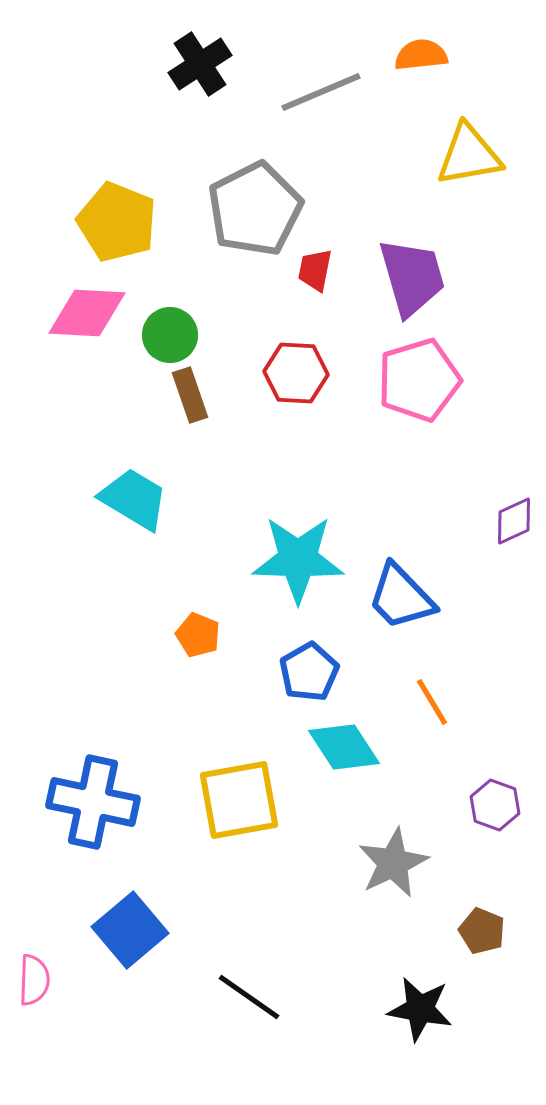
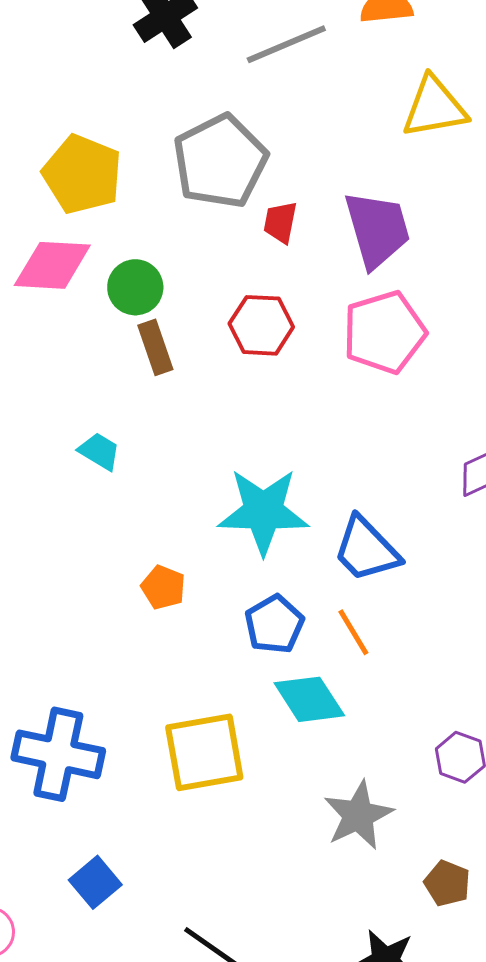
cyan trapezoid: (134, 499) -> (99, 451), size x0.6
orange line: (432, 702) -> (353, 632), moved
blue square: (130, 930) -> (95, 882), size x0.7

